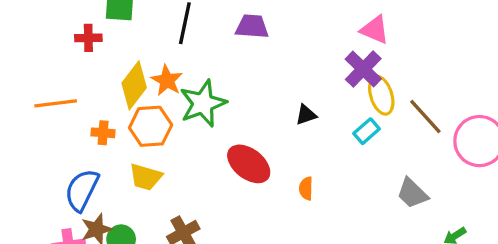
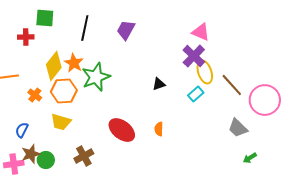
purple trapezoid: (252, 26) -> (126, 30), turned -65
orange cross: (103, 133) -> (35, 95), turned 32
red ellipse: (249, 164) -> (122, 130), moved
blue semicircle: (82, 190) -> (22, 130), size x0.6
gray trapezoid: (412, 193) -> (238, 128), moved

